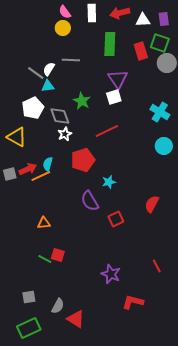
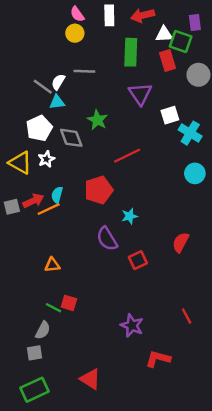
white triangle: (143, 20) -> (164, 34), moved
green square: (160, 43) -> (181, 42), moved
white square: (114, 97) -> (170, 115), moved
white star: (65, 134) -> (46, 159), moved
gray semicircle: (58, 306) -> (43, 330), moved

